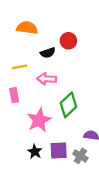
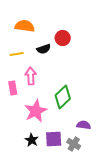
yellow line: (20, 67) -> (17, 54), moved
pink arrow: (47, 79) -> (31, 76), moved, turned 84

